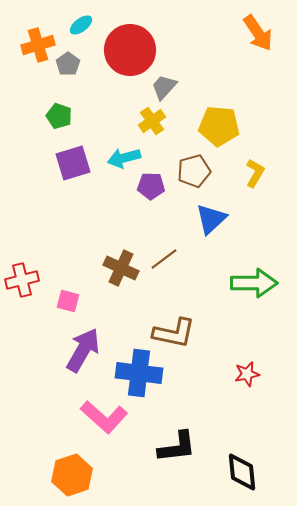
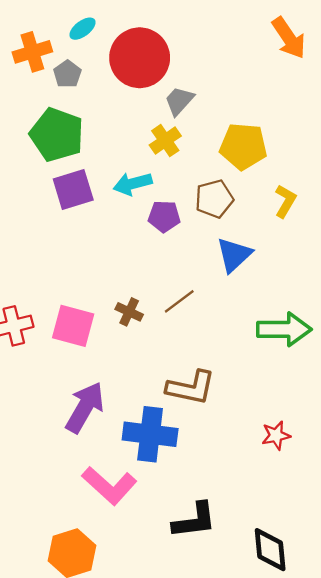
green pentagon: (59, 116) -> (57, 135), size x1.8
brown cross: (121, 268) -> (129, 312), size x0.7
pink square: (68, 301) -> (73, 326), moved, size x1.6

